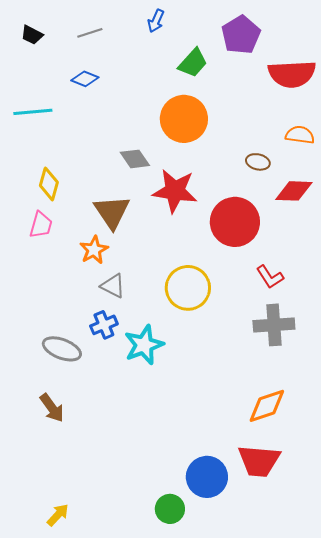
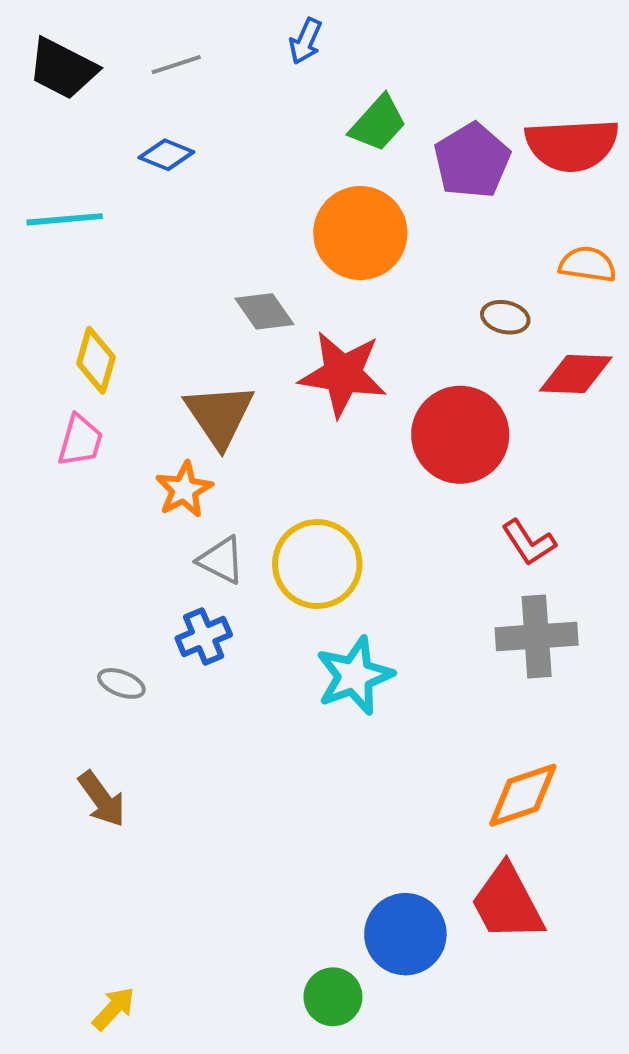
black trapezoid: (32, 35) -> (63, 69), size x1.6
purple pentagon: (241, 35) -> (472, 161), moved
yellow circle: (188, 288) -> (317, 564), moved
cyan star: (144, 345) -> (354, 676), moved
gray ellipse: (62, 349) -> (121, 683), size x0.6
red trapezoid: (259, 461) -> (507, 903), turned 57

